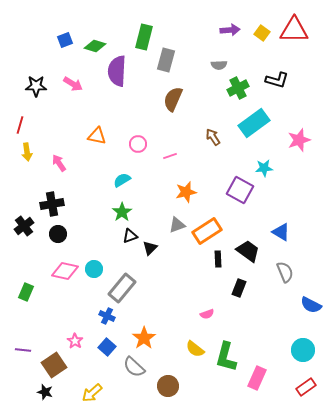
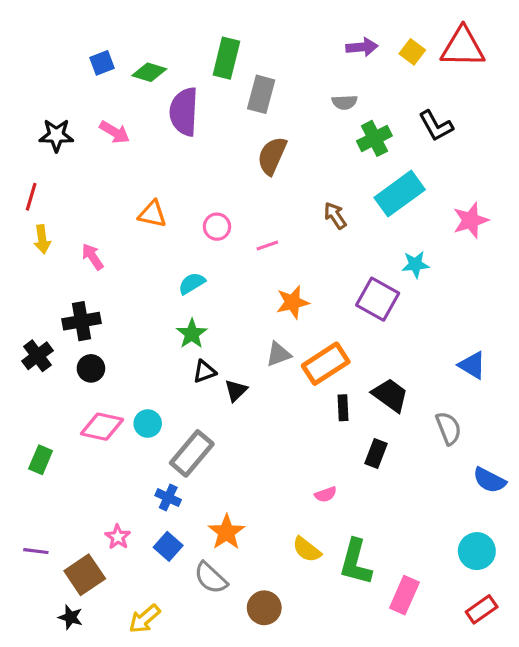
black L-shape: (277, 80) -> (436, 126), turned 45
blue triangle: (281, 232) -> (472, 365), moved

